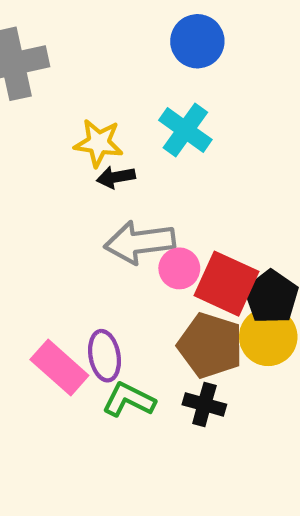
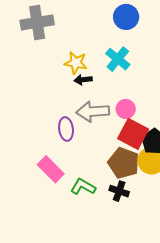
pink circle: (179, 268) -> (126, 109), moved
purple ellipse: (105, 356) -> (66, 129), moved

